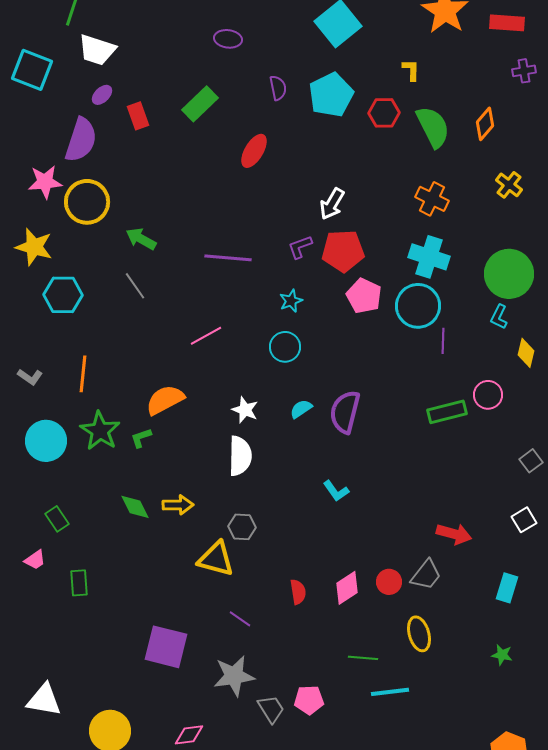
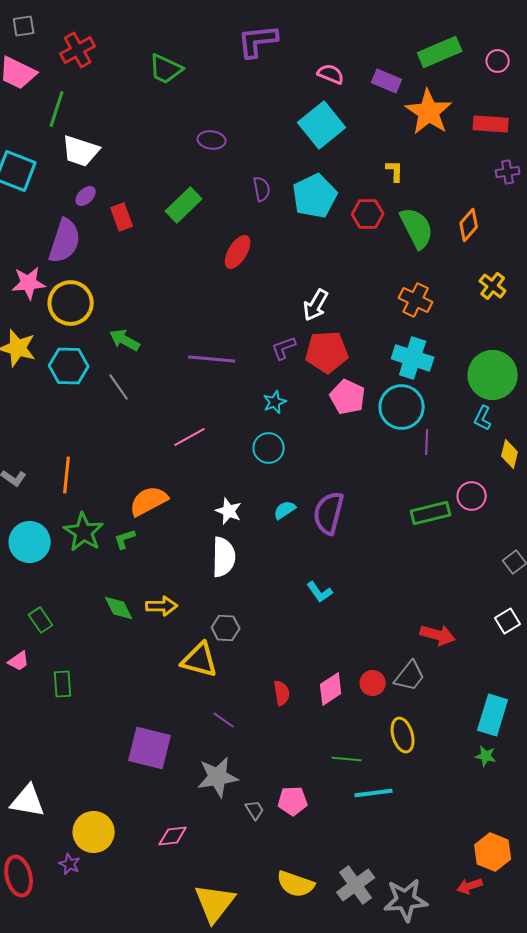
cyan hexagon: (63, 295) -> (69, 366), moved
cyan rectangle: (507, 588) -> (493, 715), moved, size x1.4
gray trapezoid: (271, 709) -> (255, 810), size x0.7

